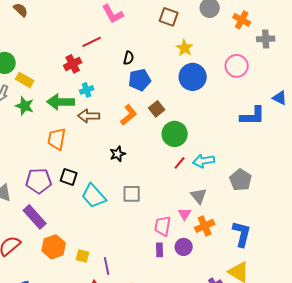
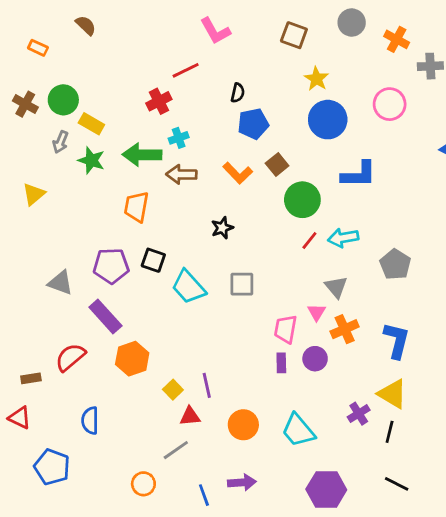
orange L-shape: (129, 115) -> (238, 173), turned 85
blue L-shape: (253, 116) -> (359, 174), moved
yellow square: (83, 256) -> (173, 390), moved, turned 32

